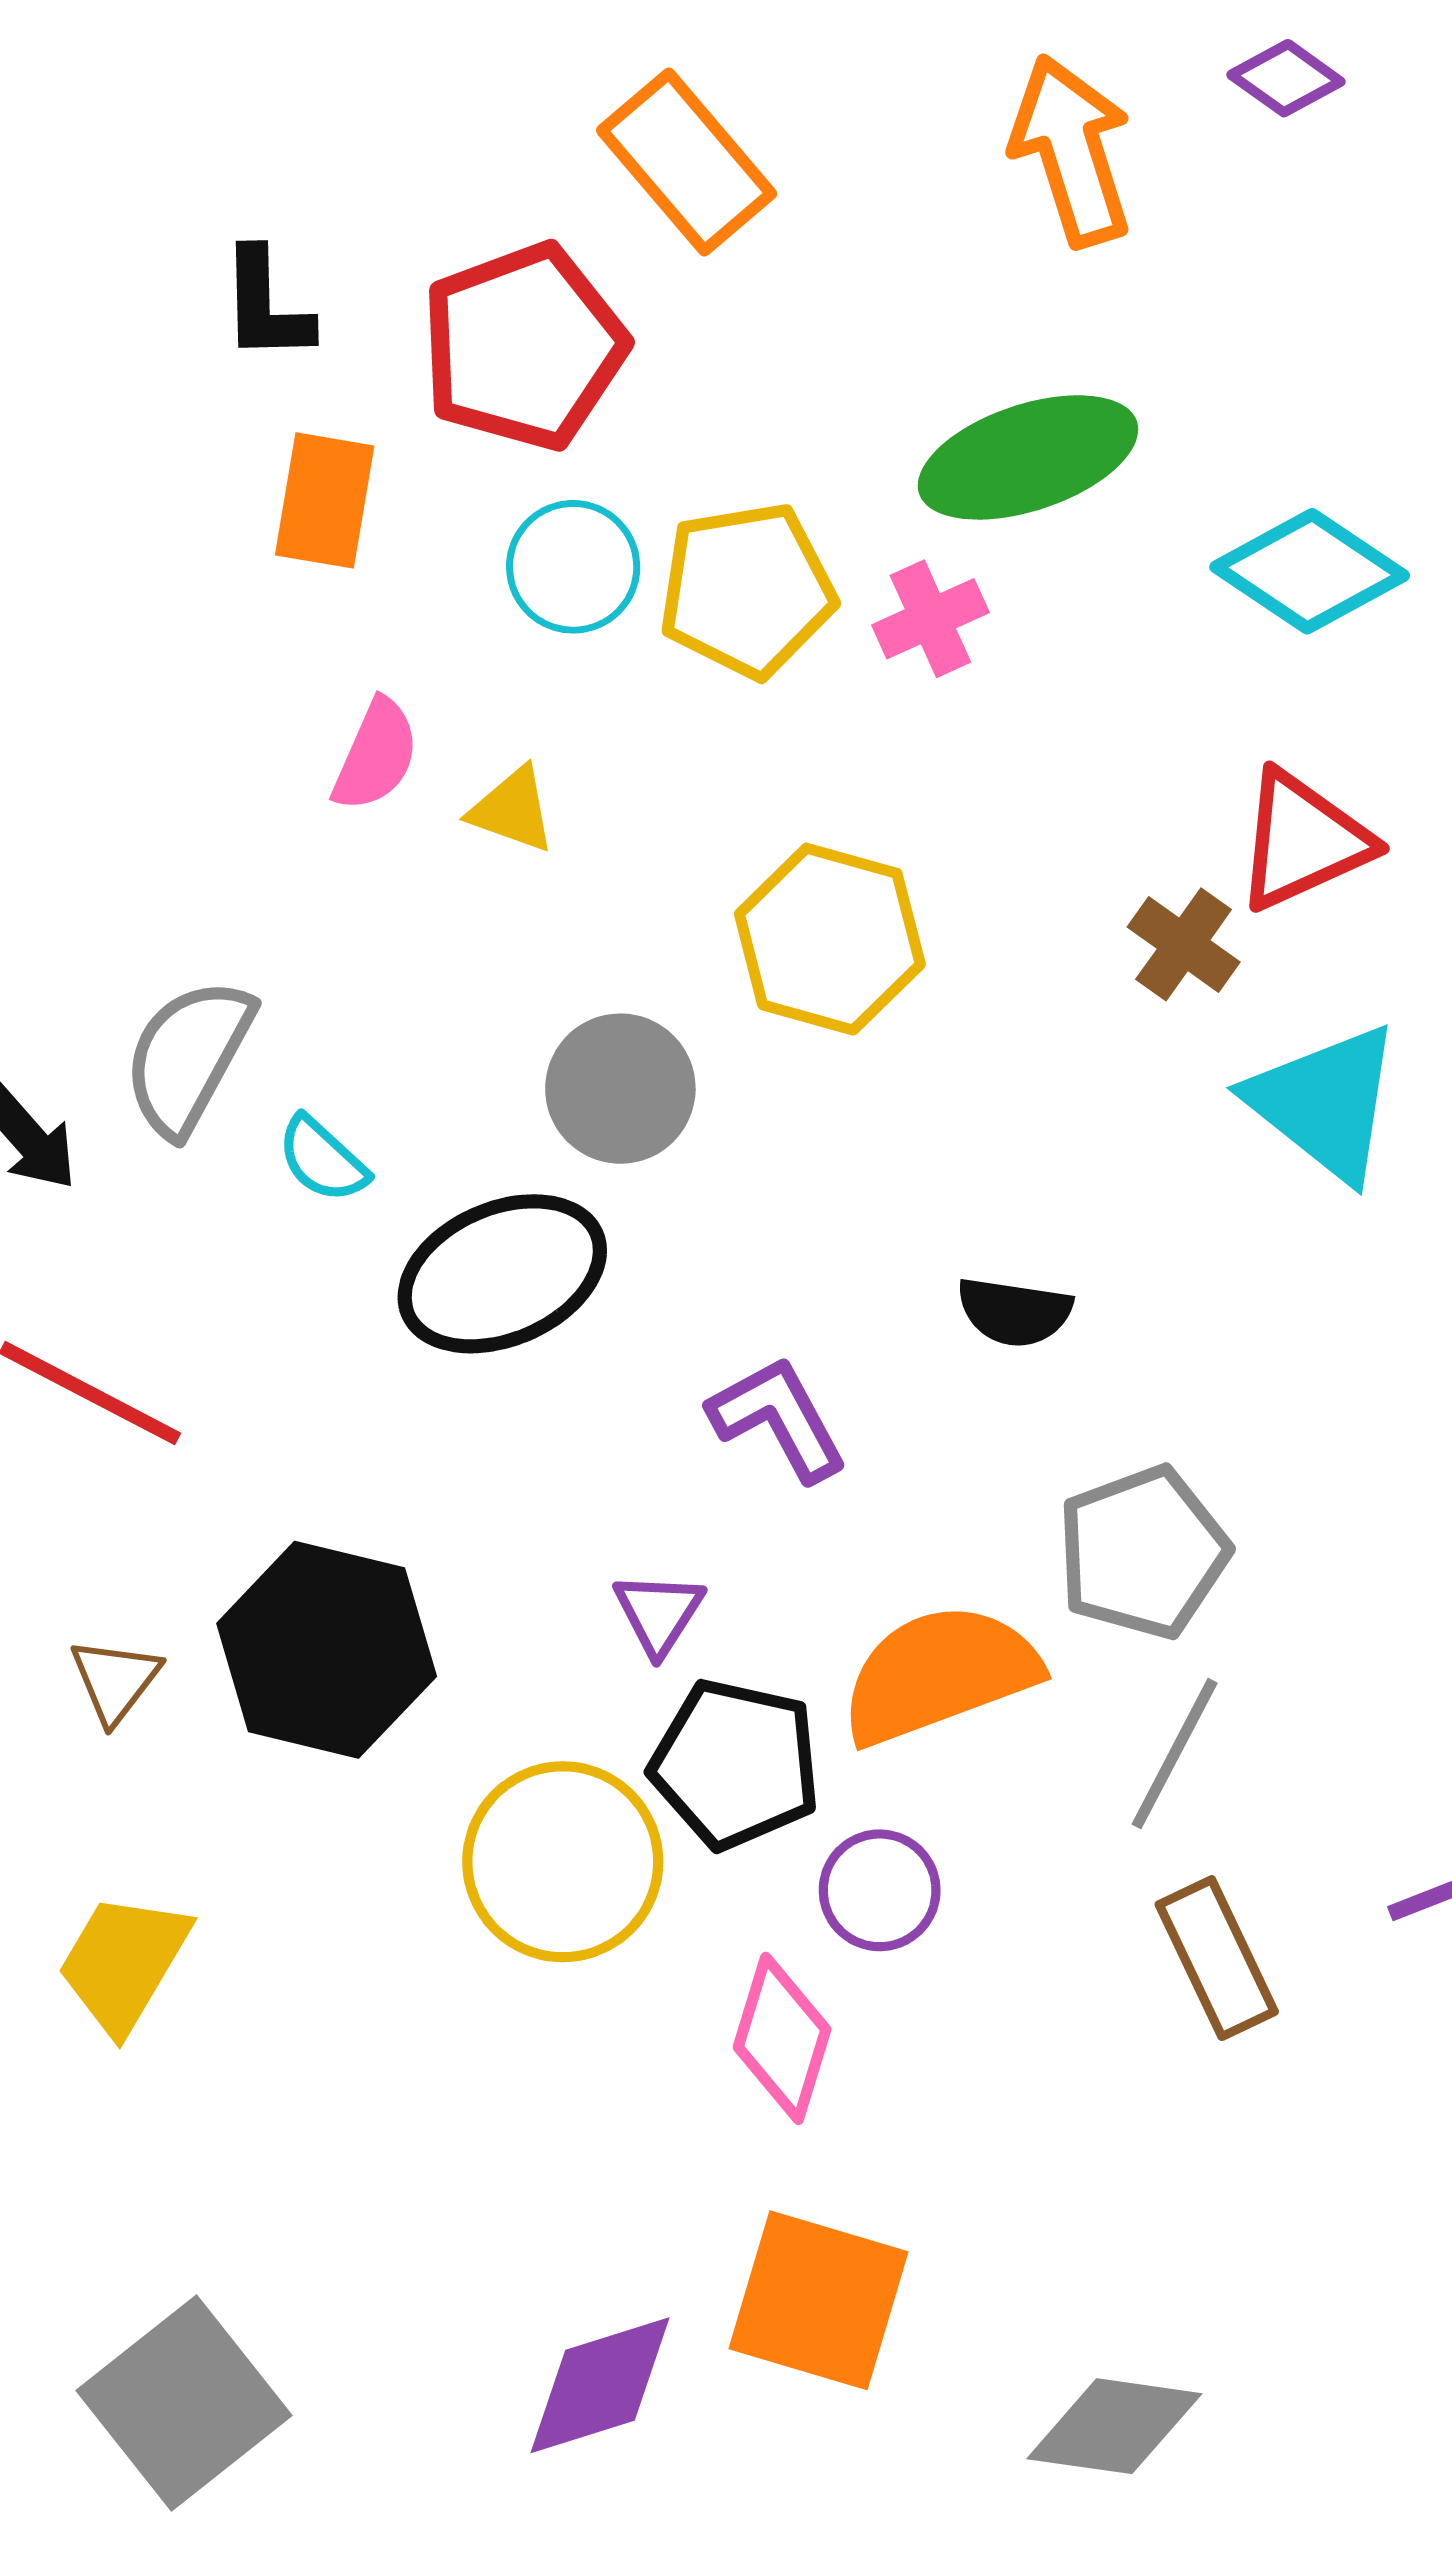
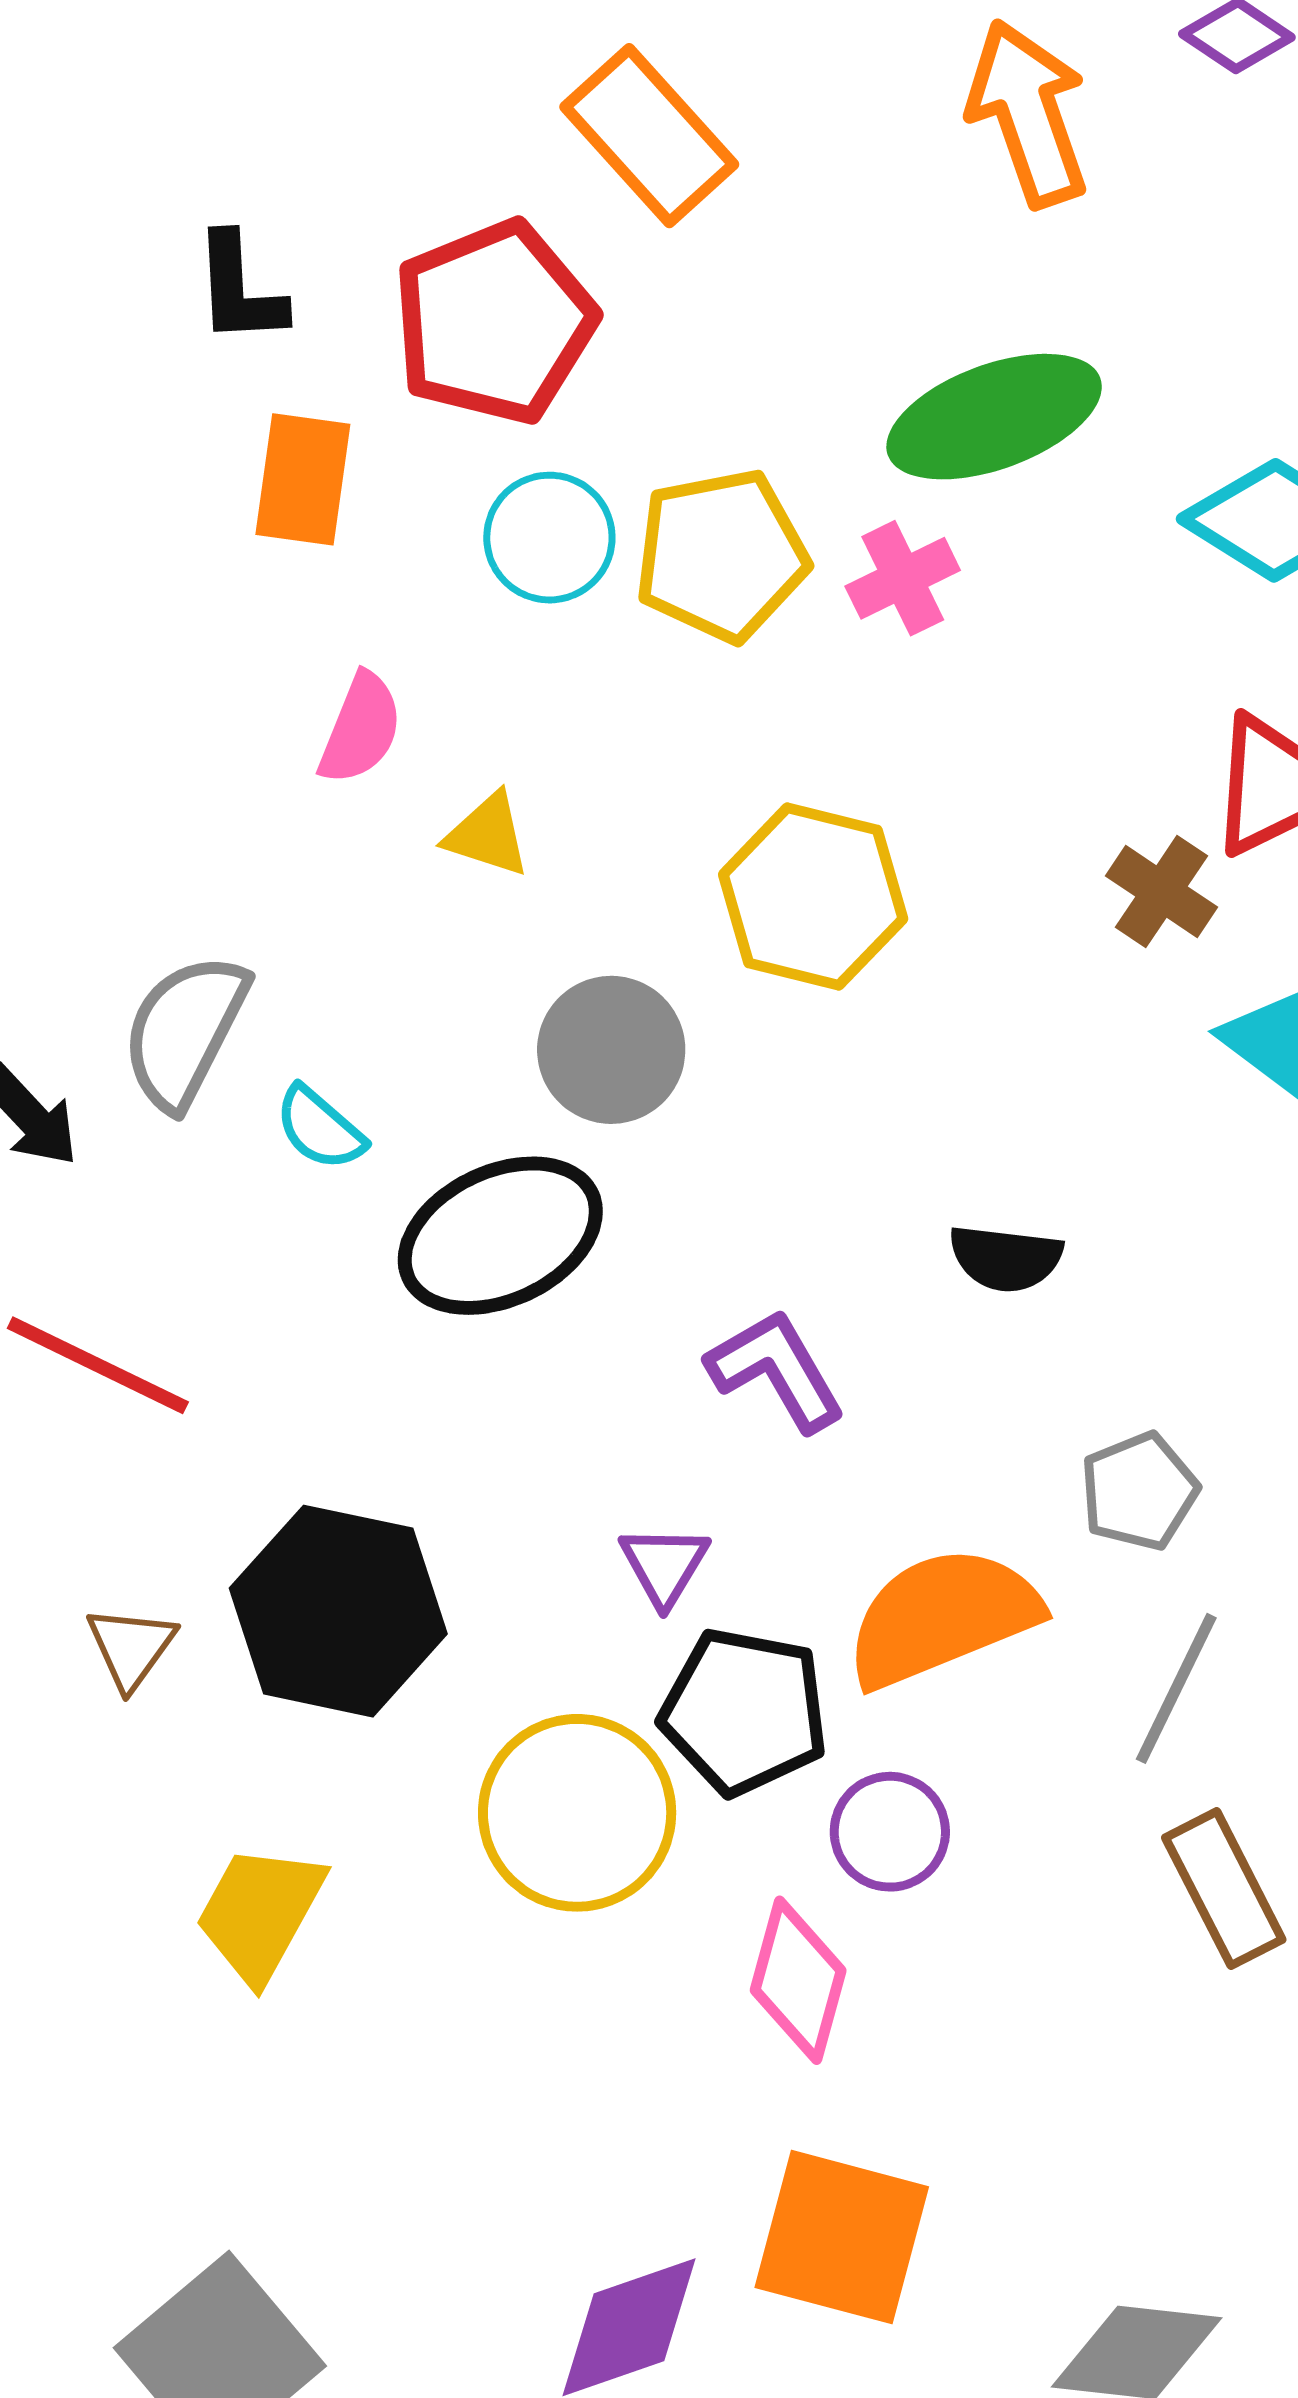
yellow triangle: (512, 810) -> (488, 835), moved
gray pentagon: (1143, 1552) -> (1139, 1491), size x0.7
yellow trapezoid: (124, 1963) -> (260, 1913), moved

